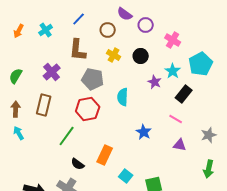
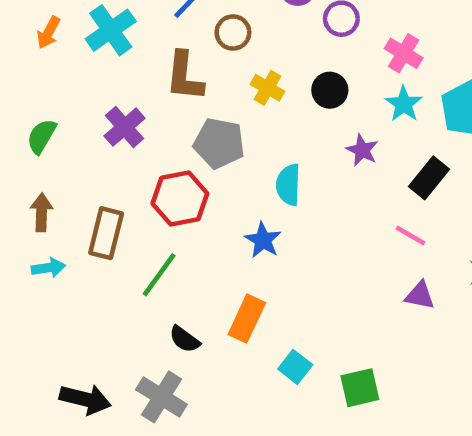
cyan cross: (46, 30) -> (111, 30), size x1.5
brown circle: (108, 30) -> (233, 33), moved
cyan star: (173, 71) -> (404, 104), moved
brown rectangle: (44, 105) -> (106, 233), moved
red hexagon: (88, 109) -> (180, 199), moved
blue star: (144, 132) -> (263, 240), moved
cyan arrow: (19, 133) -> (48, 268), turned 112

